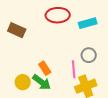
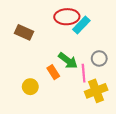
cyan rectangle: (88, 23) -> (81, 25), moved, turned -30
green arrow: (42, 82) -> (68, 61), moved

